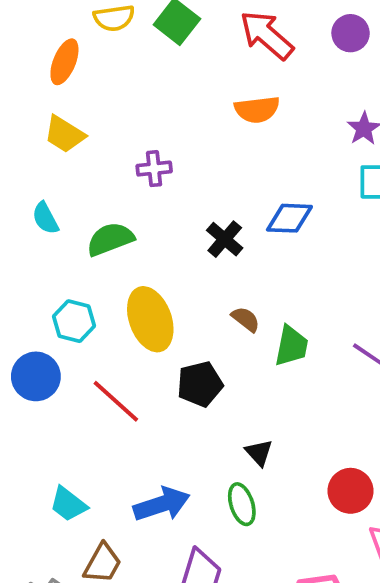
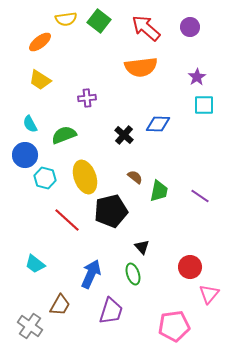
orange ellipse: (64, 62) -> (40, 42), turned 30
orange semicircle: (257, 109) -> (141, 67), size x1.4
blue circle: (36, 376) -> (25, 155), moved
black pentagon: (200, 384) -> (111, 211), size x1.4
cyan trapezoid: (68, 504) -> (35, 264), moved
blue arrow: (162, 504) -> (91, 274), turned -48

